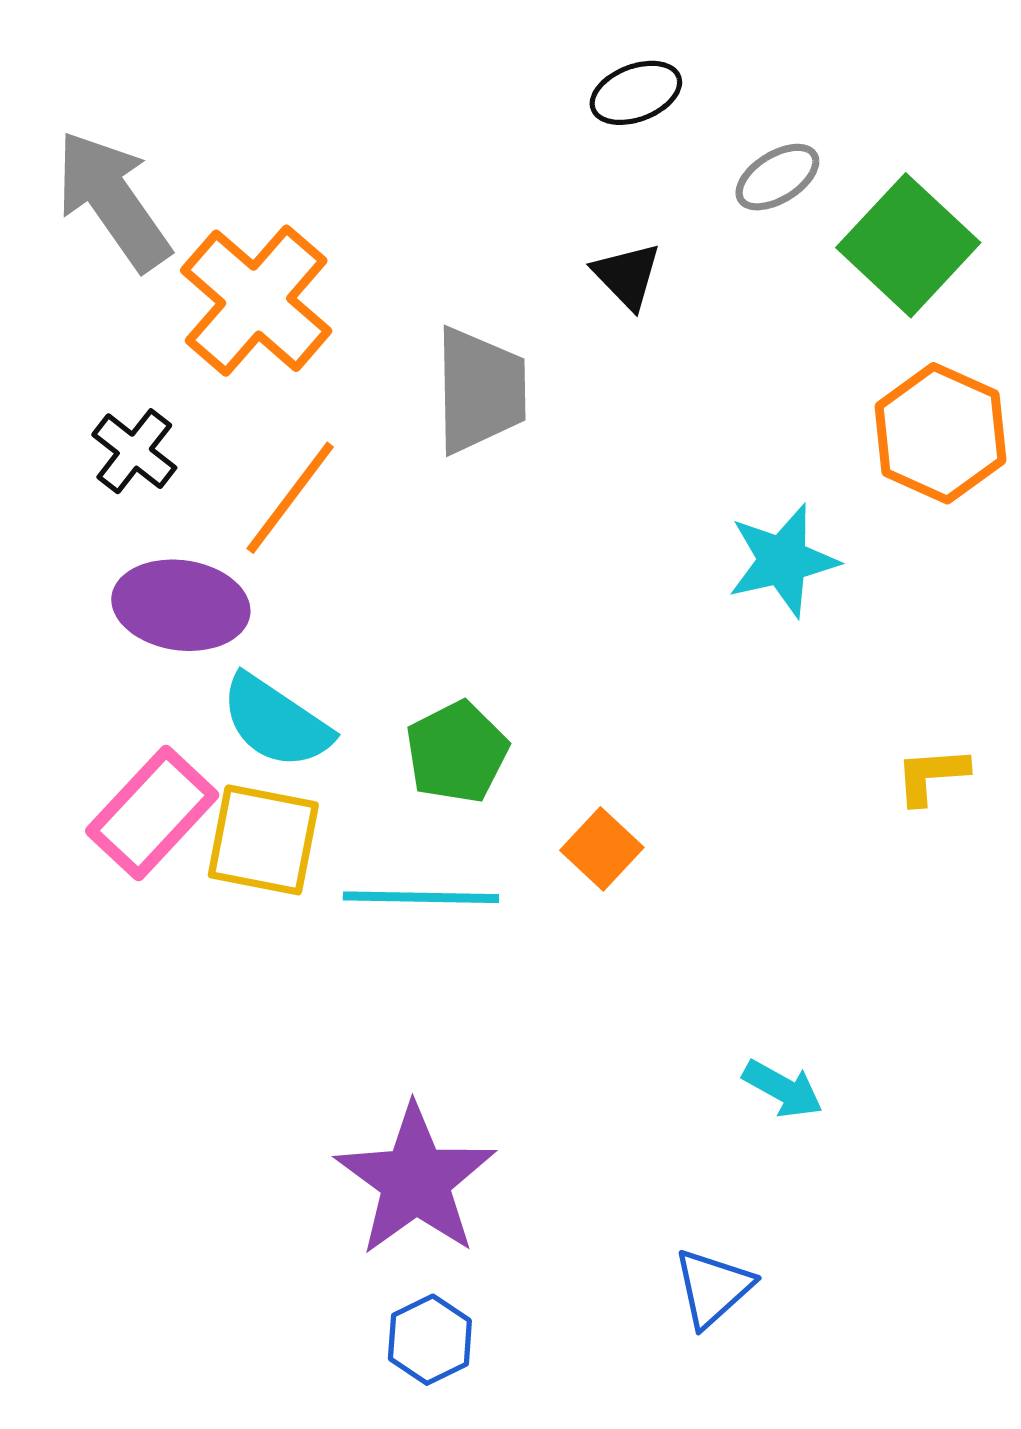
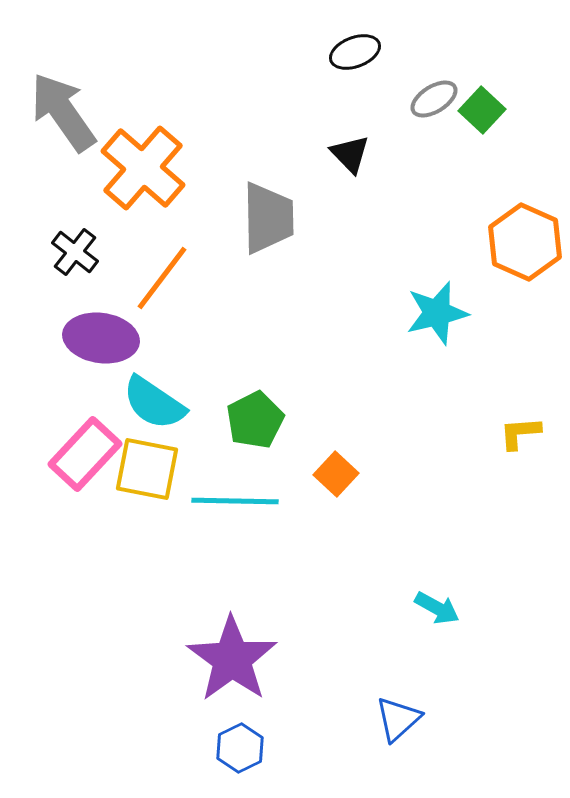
green square: (908, 245) -> (482, 110), moved, size x0.6

